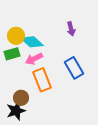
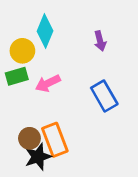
cyan diamond: (32, 42) -> (45, 31), moved, turned 70
orange rectangle: (42, 80) -> (55, 140), moved
black star: (16, 111) -> (38, 157), moved

